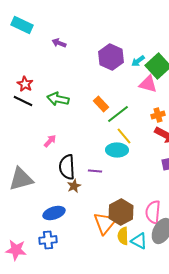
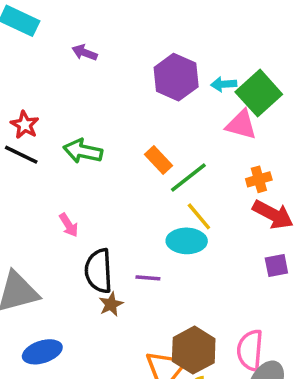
cyan arrow: (138, 61) -> (224, 84), turned 32
pink arrow: (50, 141) -> (69, 225), turned 104
blue ellipse: (54, 213) -> (42, 352), moved

